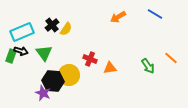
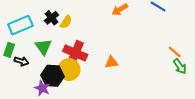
black arrow: (21, 51) -> (22, 61), moved
red cross: (90, 59) -> (75, 53), moved, size x1.6
green arrow: (148, 66) -> (180, 66), moved

